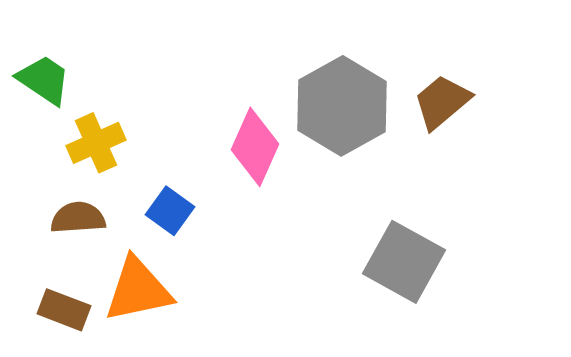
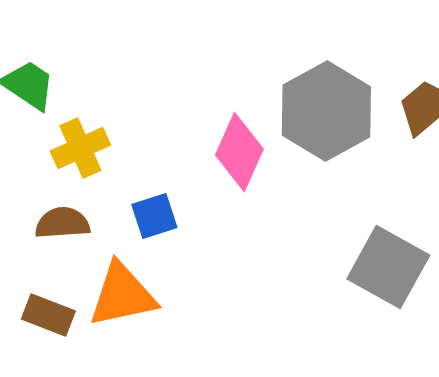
blue square: (170, 211) -> (154, 216), turned 36

